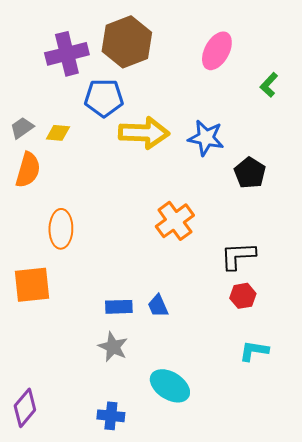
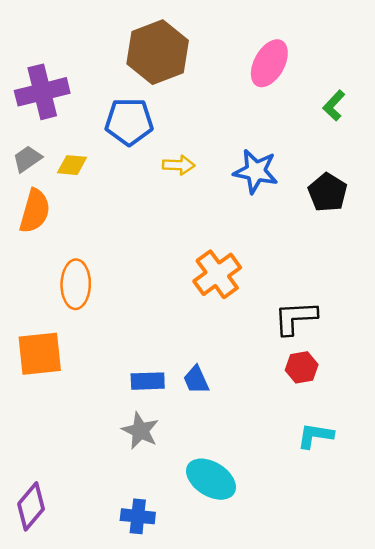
purple cross: (67, 54) -> (42, 92), moved
yellow arrow: (144, 133) -> (179, 165), size x0.5
black pentagon: (250, 173) -> (328, 192), moved

